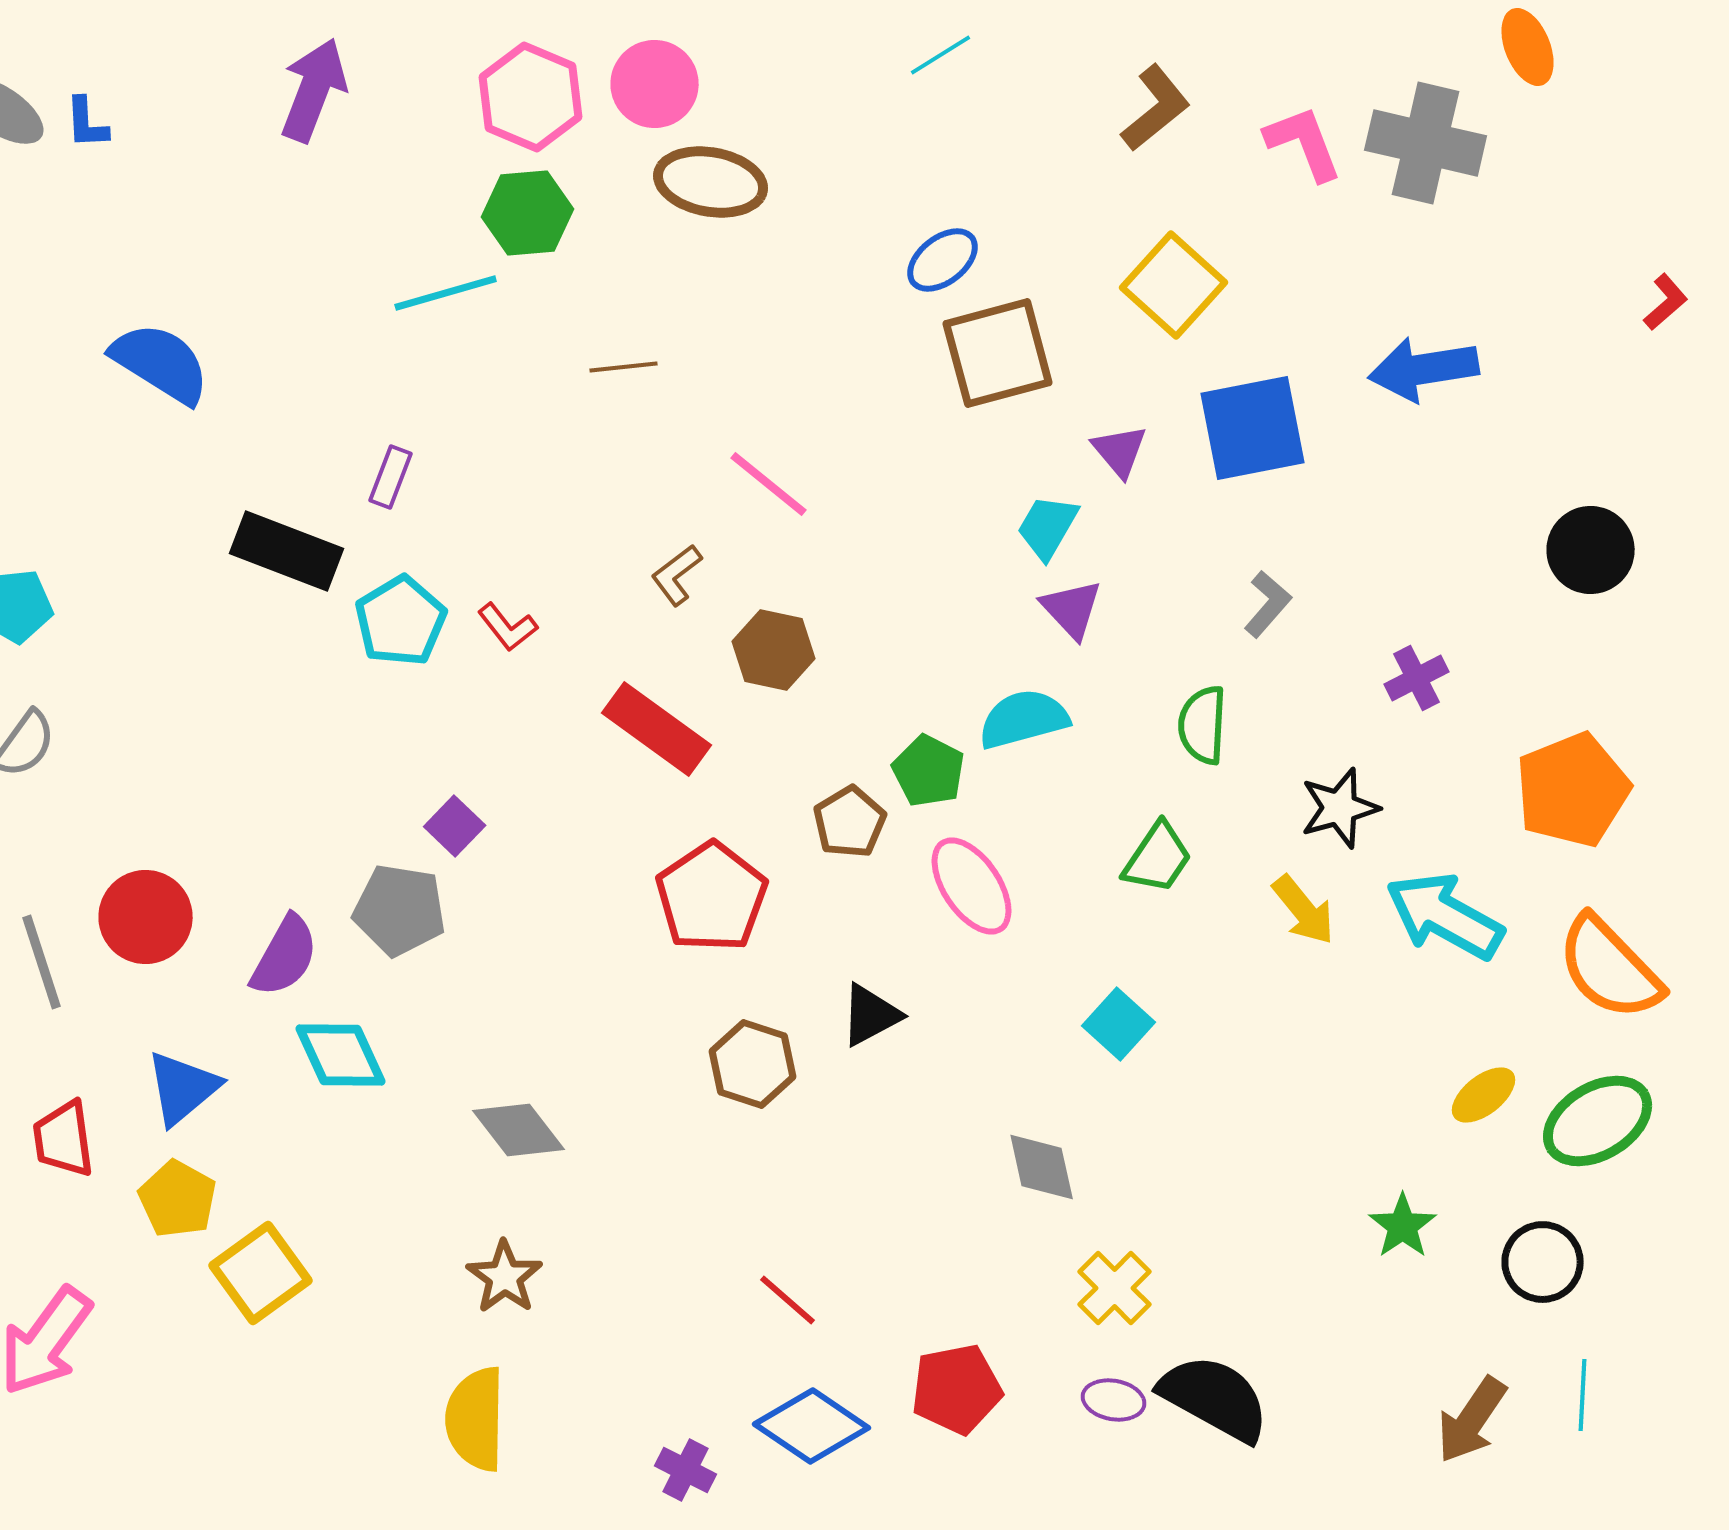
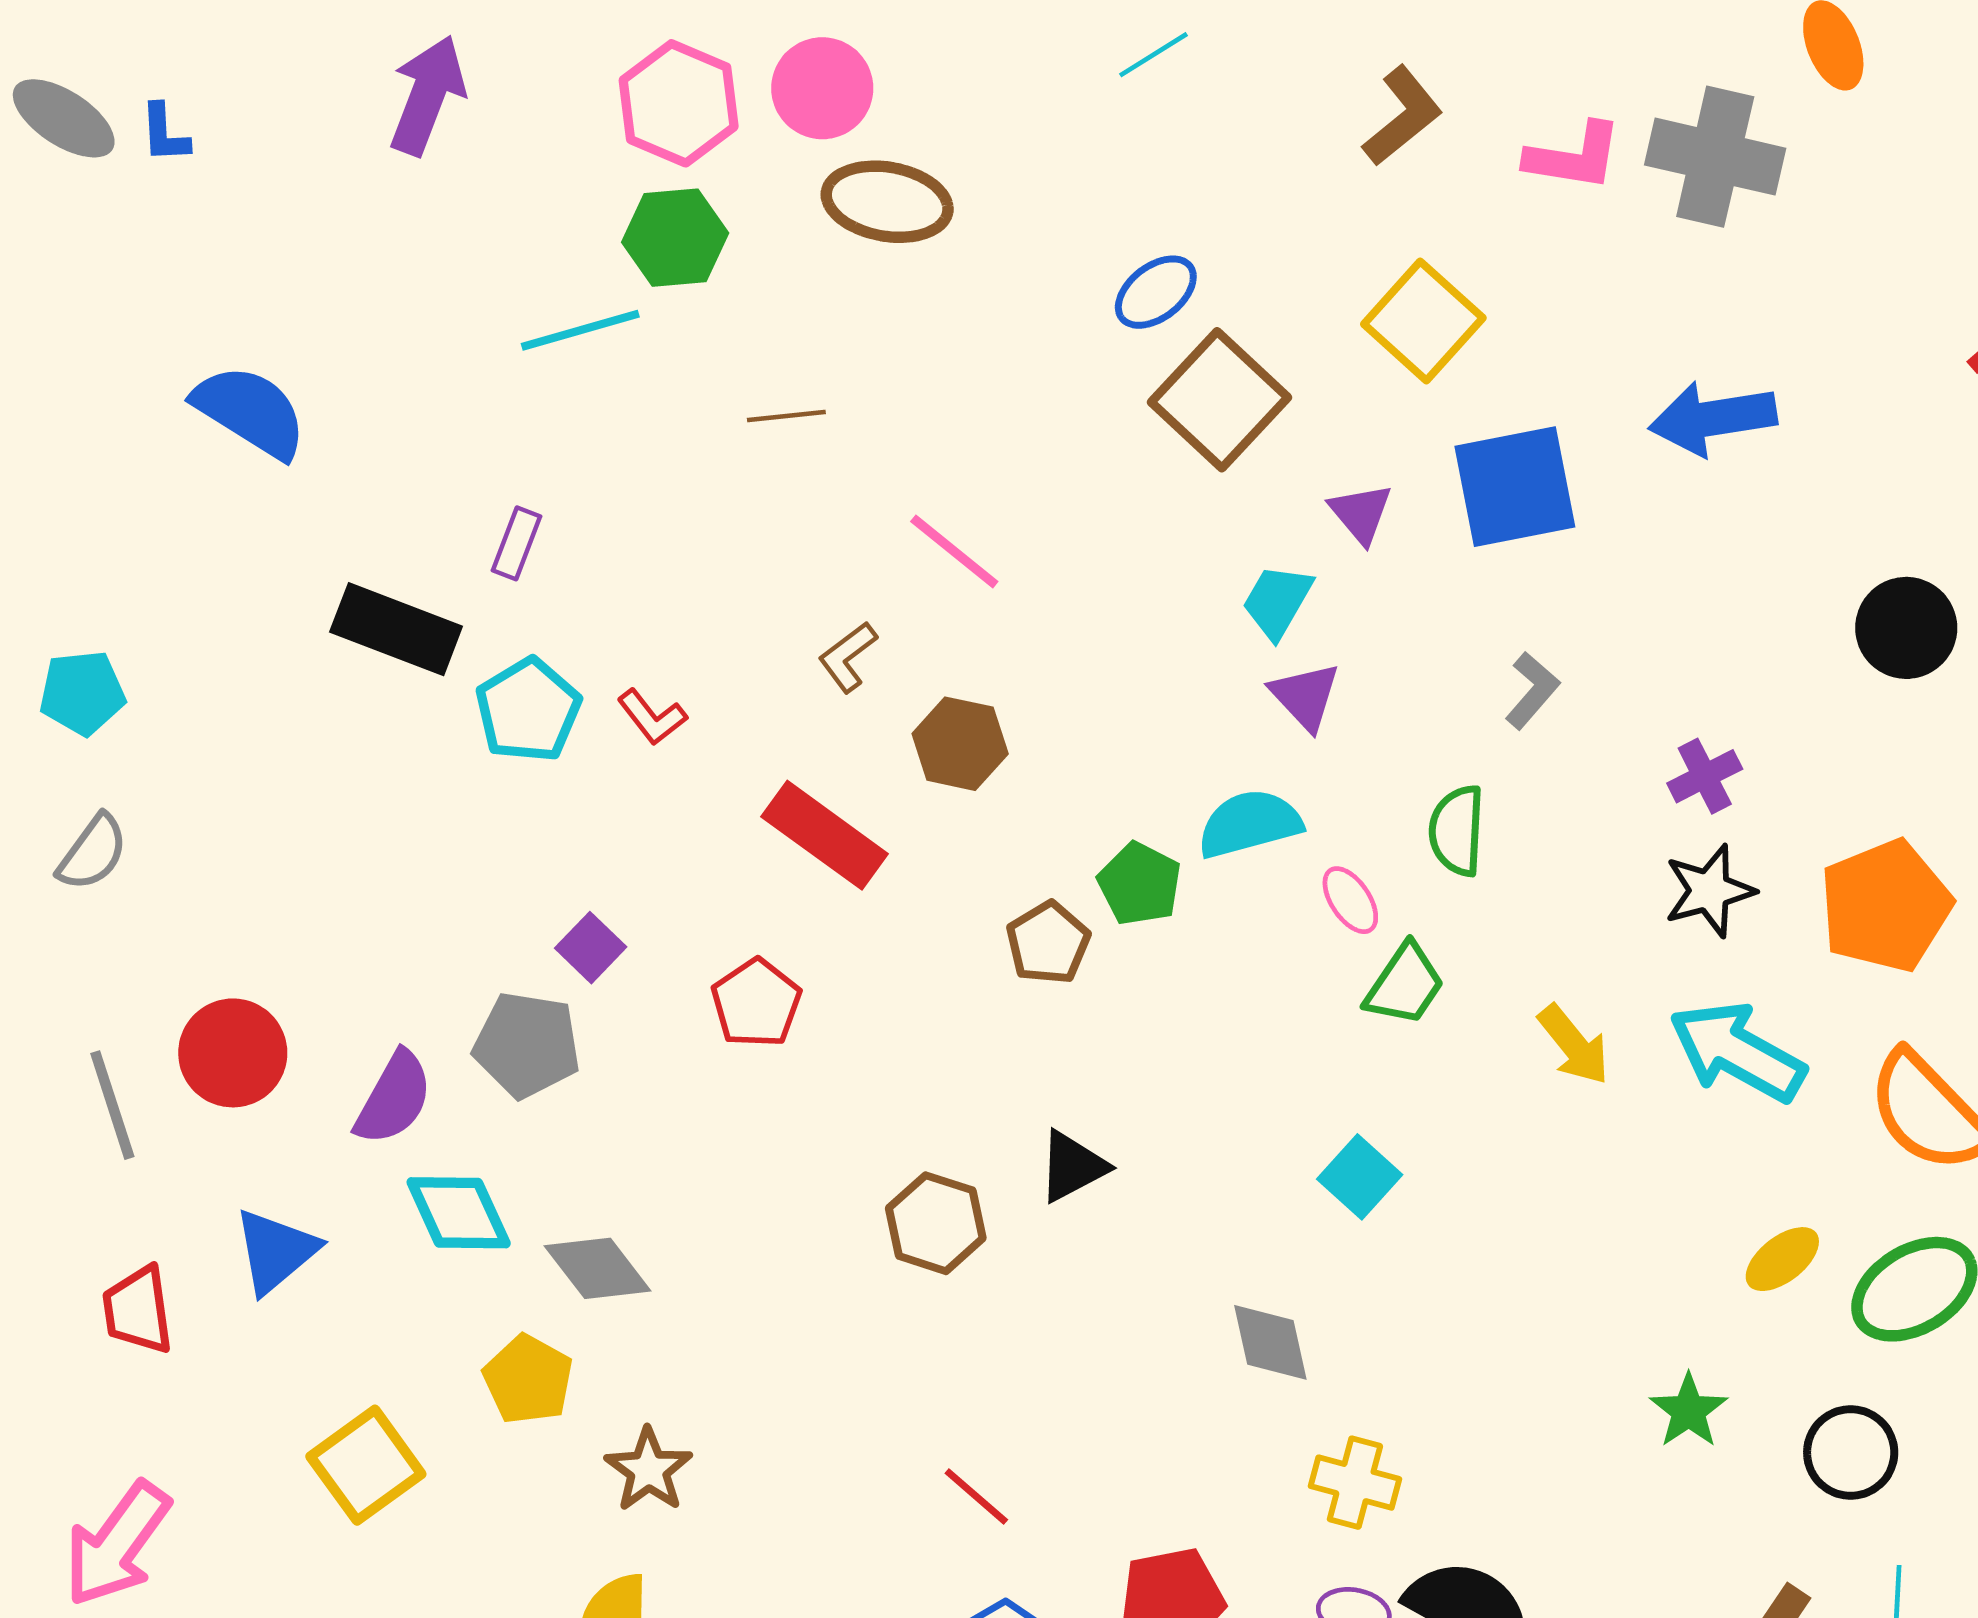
pink L-shape: (1304, 143) -> (1574, 157), turned 120
brown square: (998, 353) -> (1219, 400), turned -32
black star: (1340, 808) -> (1709, 891), moved
pink ellipse: (972, 886) -> (1350, 900), moved, size x0.6
red pentagon: (712, 897) -> (756, 1003), moved, size x0.7
gray diamond: (519, 1130) -> (598, 1268), moved
yellow pentagon: (178, 1199) -> (528, 1380), moved
yellow cross: (1115, 1288) -> (1355, 1483), turned -30

